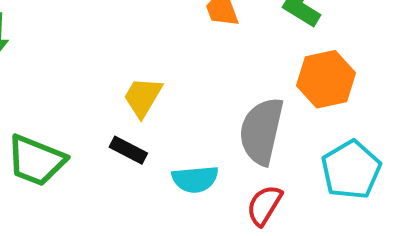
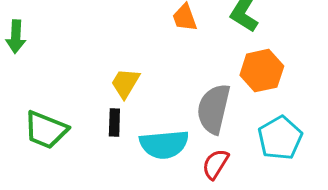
black rectangle: (128, 150) -> (114, 123), turned 64
cyan semicircle: (195, 179) -> (164, 144), size x1.4

